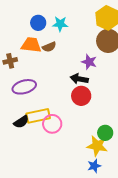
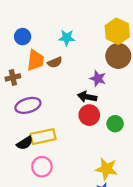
blue circle: (38, 23) -> (23, 37), moved
orange trapezoid: (31, 45) -> (35, 60), turned 90
pink circle: (52, 124) -> (42, 167), moved
green circle: (105, 133) -> (115, 124), moved

